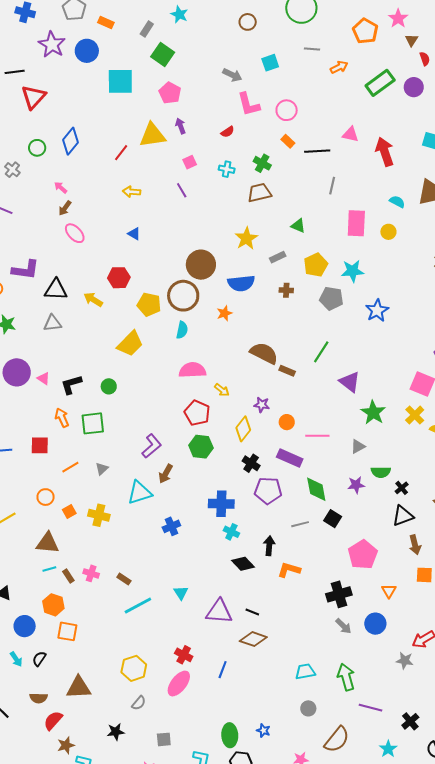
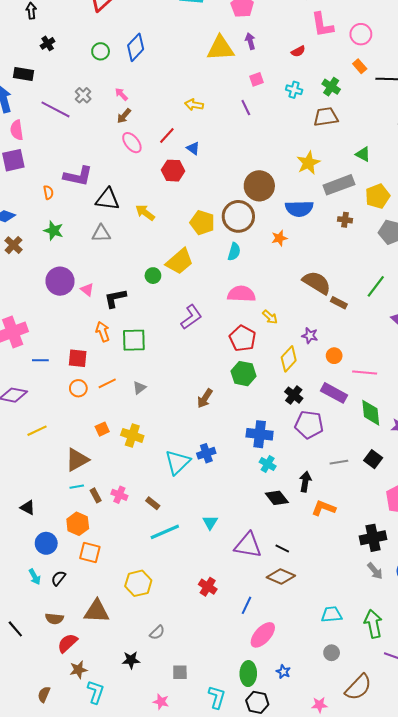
red line: (121, 153) -> (167, 135), moved
gray cross: (12, 170) -> (83, 95), moved
gray rectangle: (278, 257) -> (339, 185), size x1.8
red hexagon: (119, 278) -> (173, 171), moved
green circle: (109, 386) -> (153, 276), moved
purple L-shape: (152, 446) -> (191, 317), moved
green diamond: (316, 489) -> (371, 413), moved
cyan triangle: (140, 493) -> (178, 462), moved, turned -32
orange circle: (46, 497) -> (78, 388), moved
brown triangle: (48, 543) -> (77, 460), turned -40
yellow hexagon: (134, 668) -> (138, 583), moved
pink ellipse: (179, 684) -> (263, 635), moved

